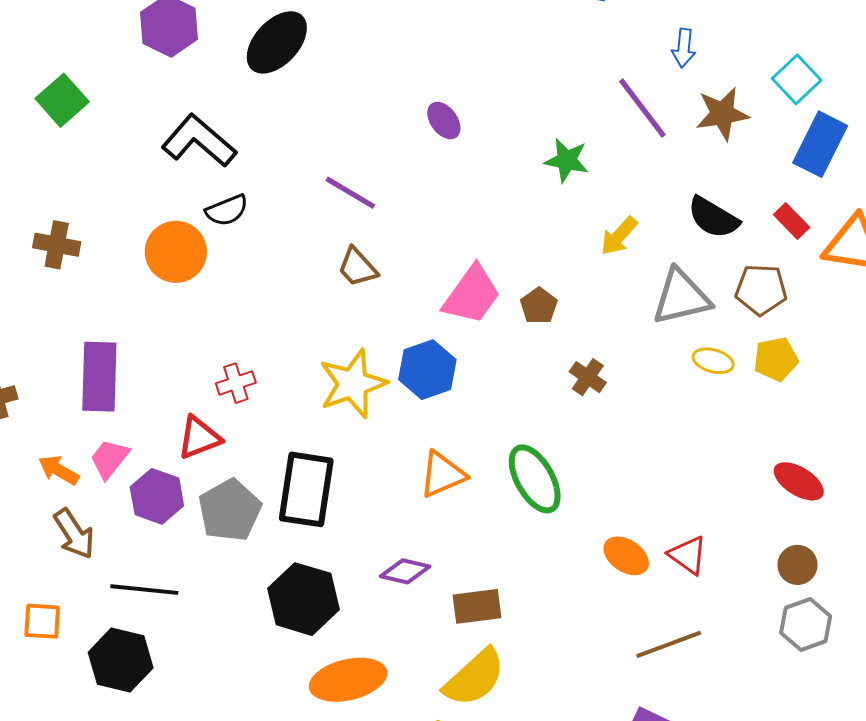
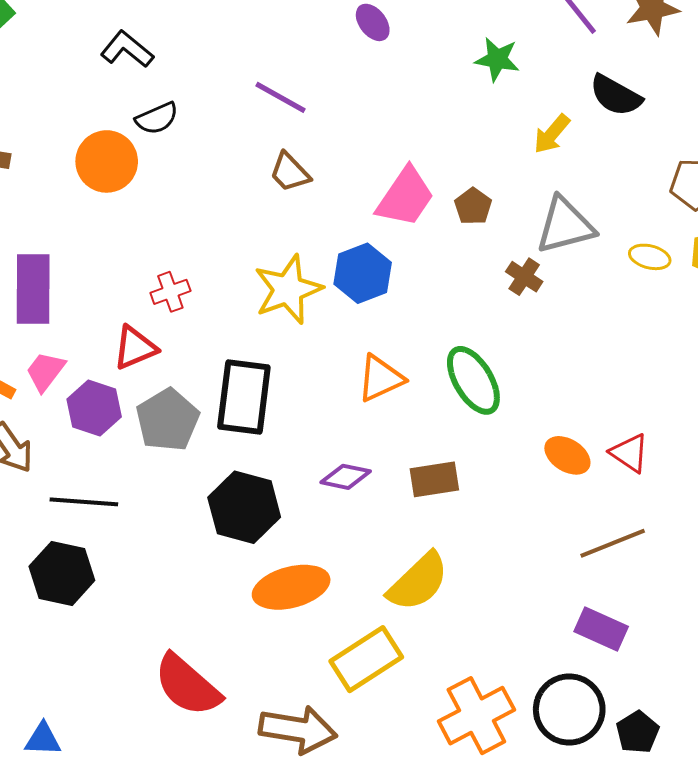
black L-shape: (199, 141) -> (127, 49), size x0.7
black semicircle: (713, 217) -> (616, 95), moved
gray triangle: (681, 297) -> (565, 225), moved
brown rectangle: (477, 606) -> (434, 479), moved

